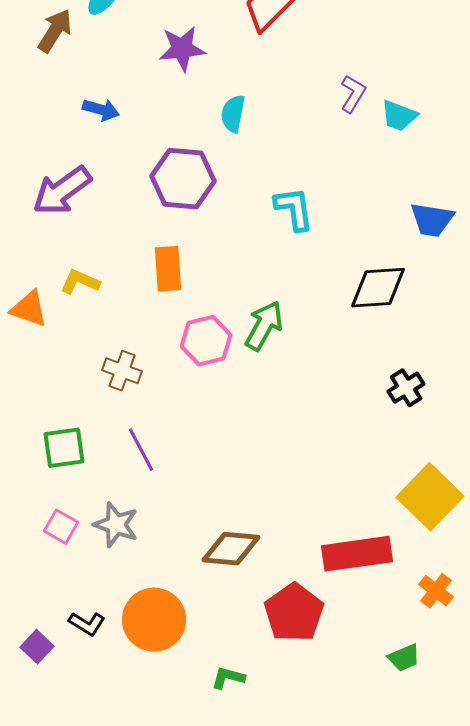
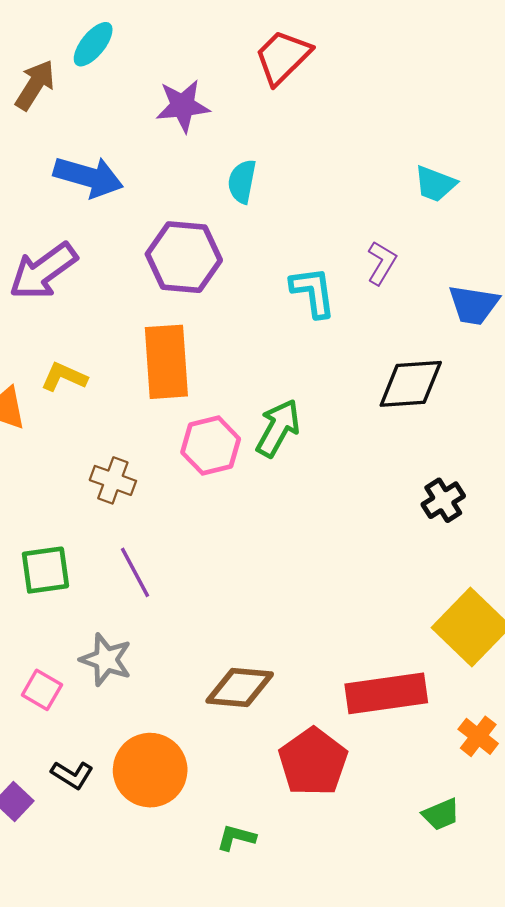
purple L-shape: (353, 94) -> (382, 263), moved
blue arrow: (101, 110) -> (88, 177), size x1.6
orange rectangle: (168, 269) -> (166, 362), size x1.4
pink square: (61, 527) -> (42, 690), moved

